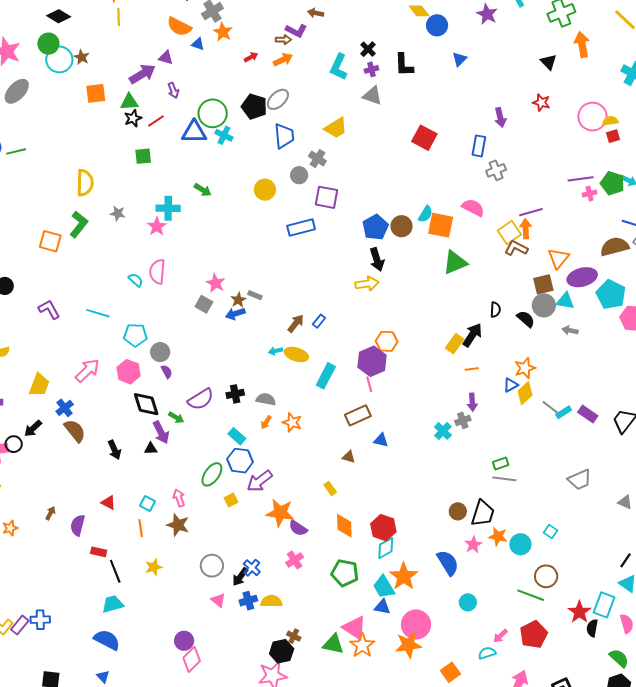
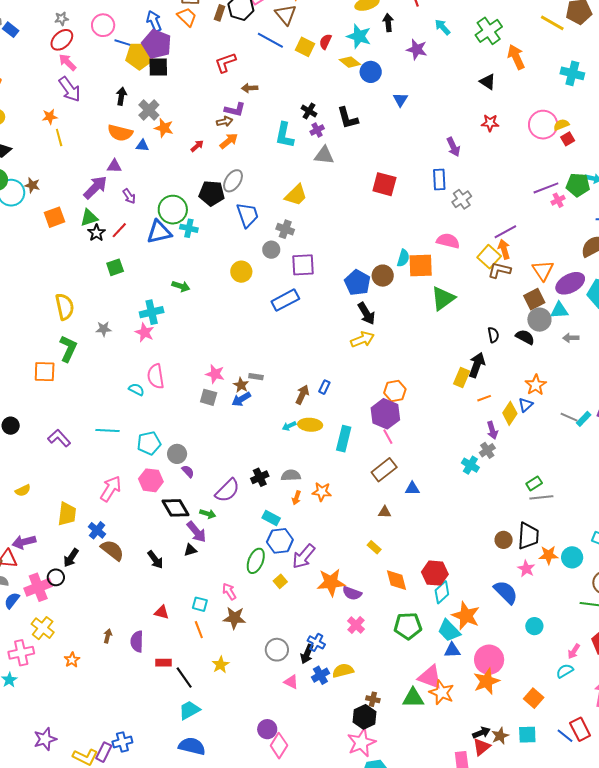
yellow diamond: (525, 393) -> (510, 413), moved

